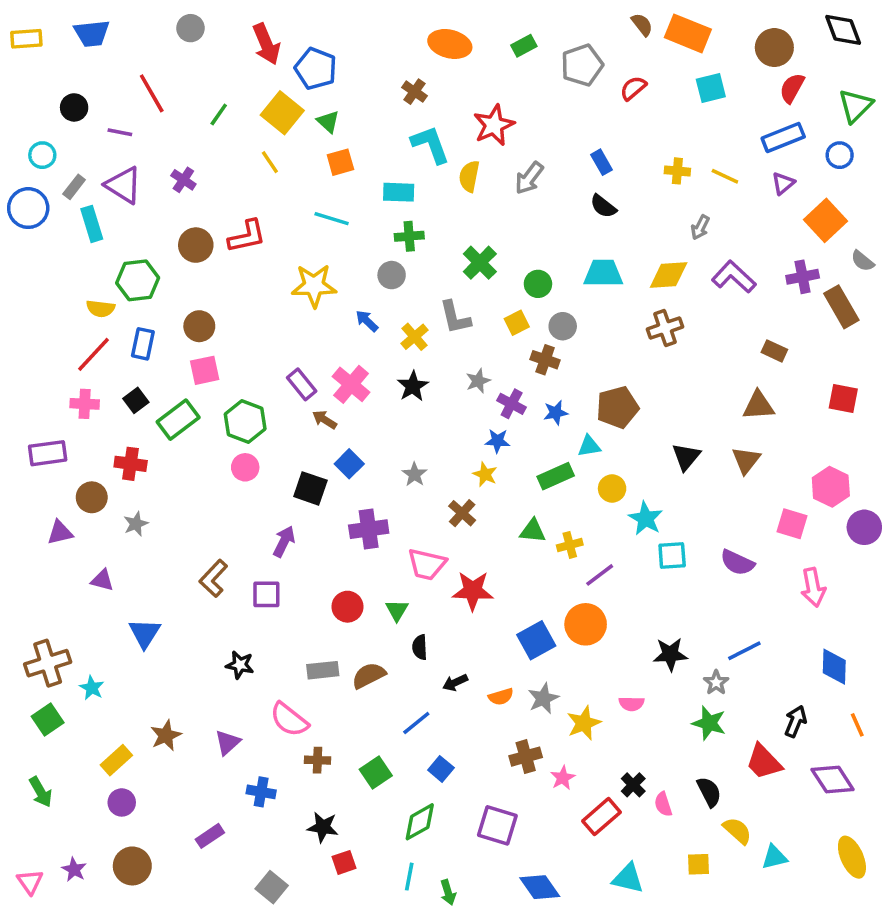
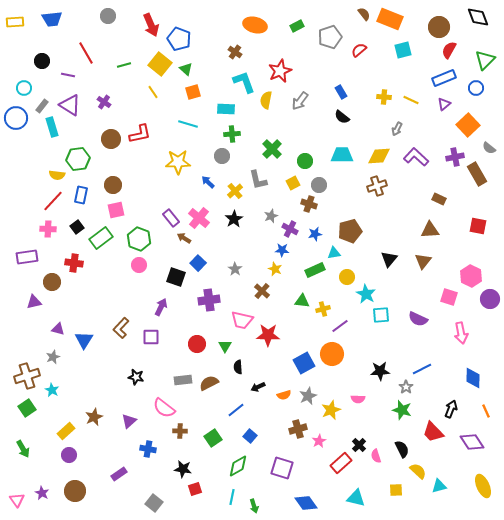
green line: (219, 115) -> (124, 65), turned 40
gray star: (136, 524) -> (53, 357), moved
blue triangle: (145, 633) -> (84, 340), moved

